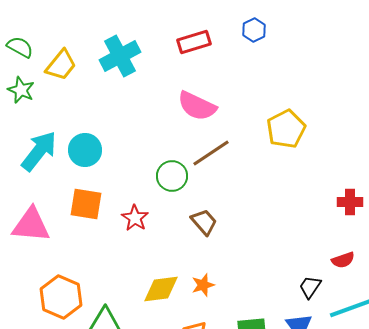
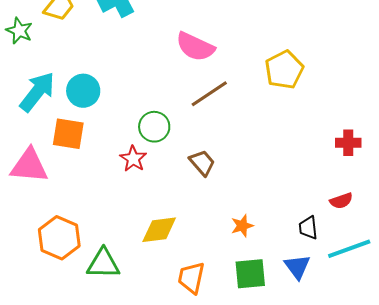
green circle: (172, 176) -> (154, 127), moved
orange square: (86, 204) -> (68, 134), moved
orange star: (203, 285) -> (242, 226), moved
black trapezoid: (310, 287) -> (308, 228), turned -40

